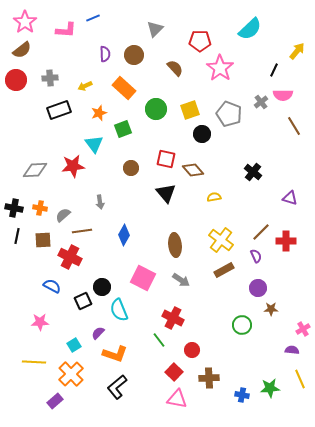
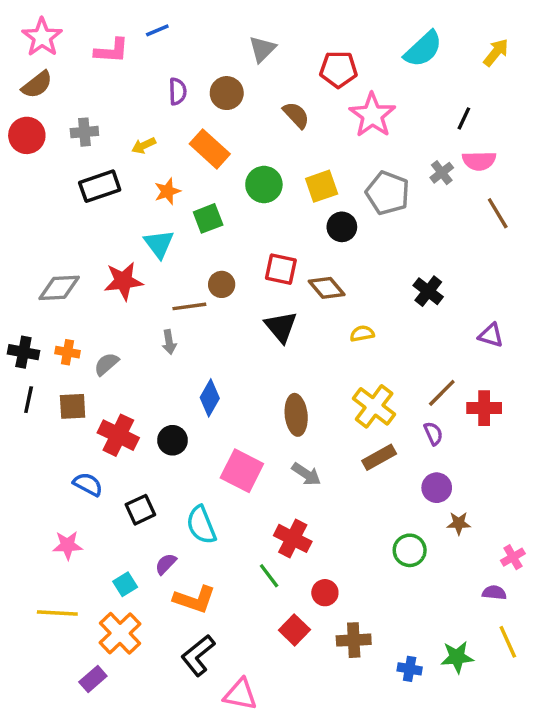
yellow arrow: (297, 51) -> (496, 52), moved
brown line: (82, 231) -> (189, 306), moved
black circle: (102, 287) -> (173, 440), moved
pink triangle: (177, 399) -> (240, 694), moved

